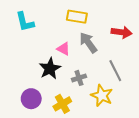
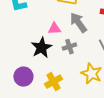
pink triangle: (63, 49) -> (54, 29), turned -32
gray cross: (79, 78) -> (69, 47), moved

